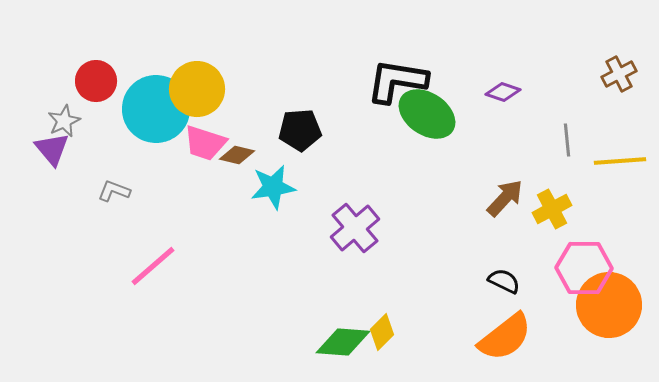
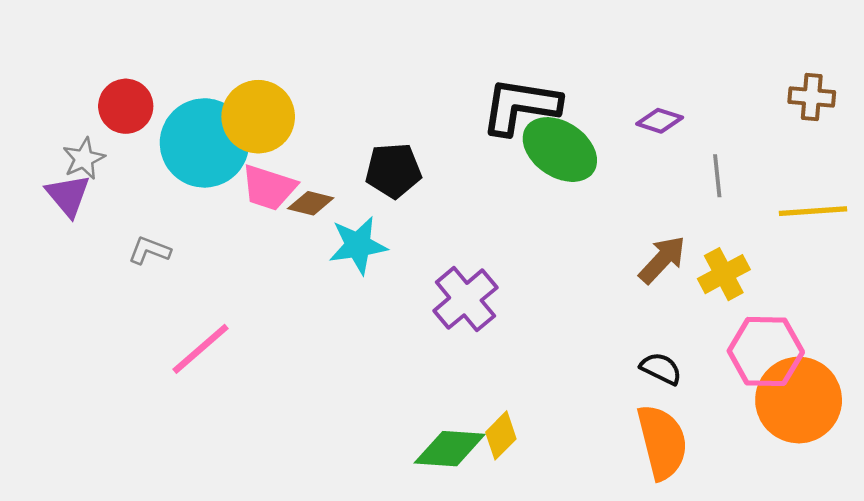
brown cross: (619, 74) -> (812, 97), turned 32
gray line: (567, 140) -> (717, 176), moved
orange semicircle: (505, 337) -> (662, 442), turned -66

